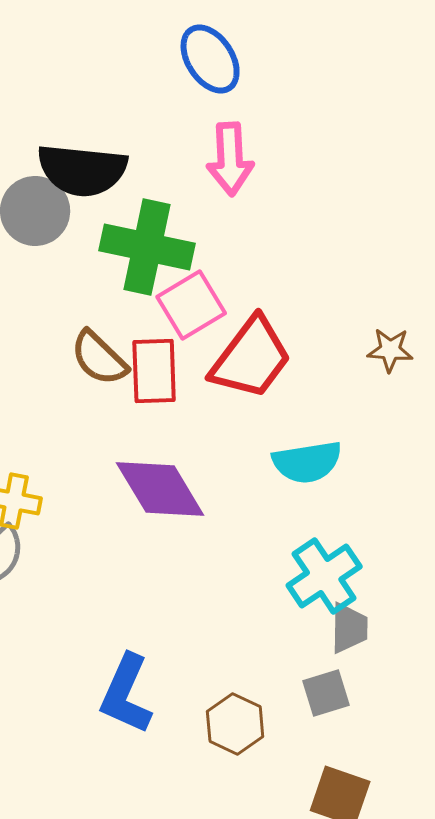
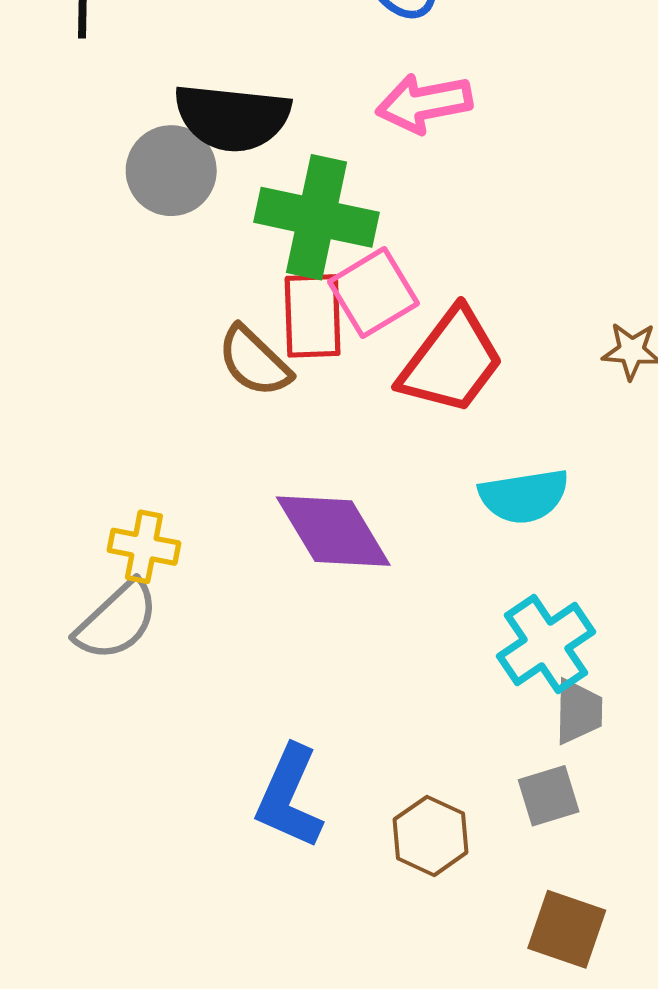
pink arrow: (230, 159) -> (424, 103), turned 82
red rectangle: (154, 371) -> (313, 316), moved

